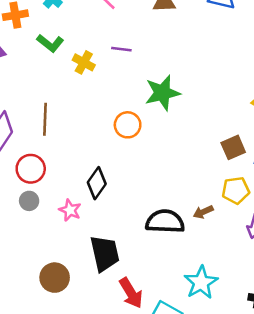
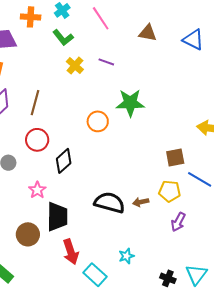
green L-shape: (50, 43) -> (63, 38), moved
red circle: (31, 169) -> (37, 140), moved
pink star: (70, 210) -> (37, 190), moved
brown circle: (55, 278) -> (28, 234), moved
cyan star: (201, 283) -> (126, 256), size x0.6

